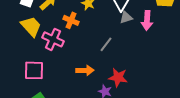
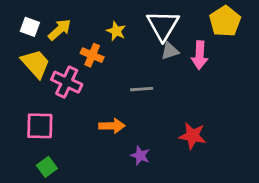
gray line: (106, 44) -> (142, 89), turned 49
red star: (118, 77) -> (193, 136), moved

